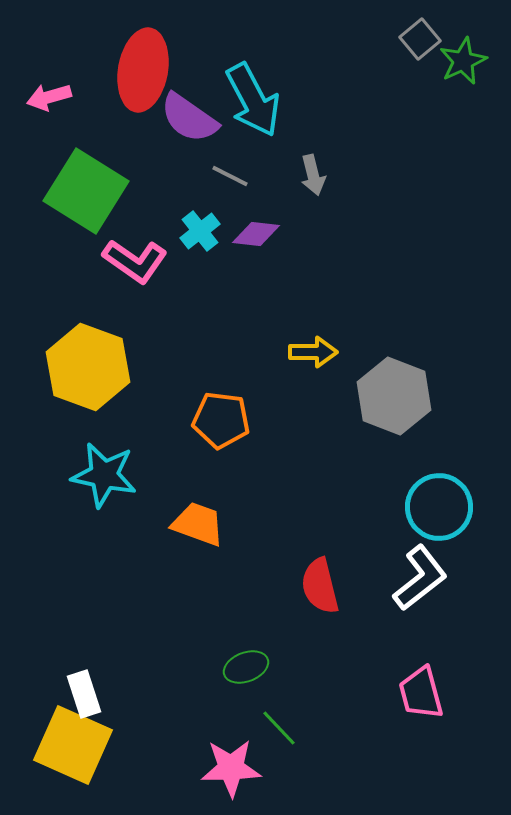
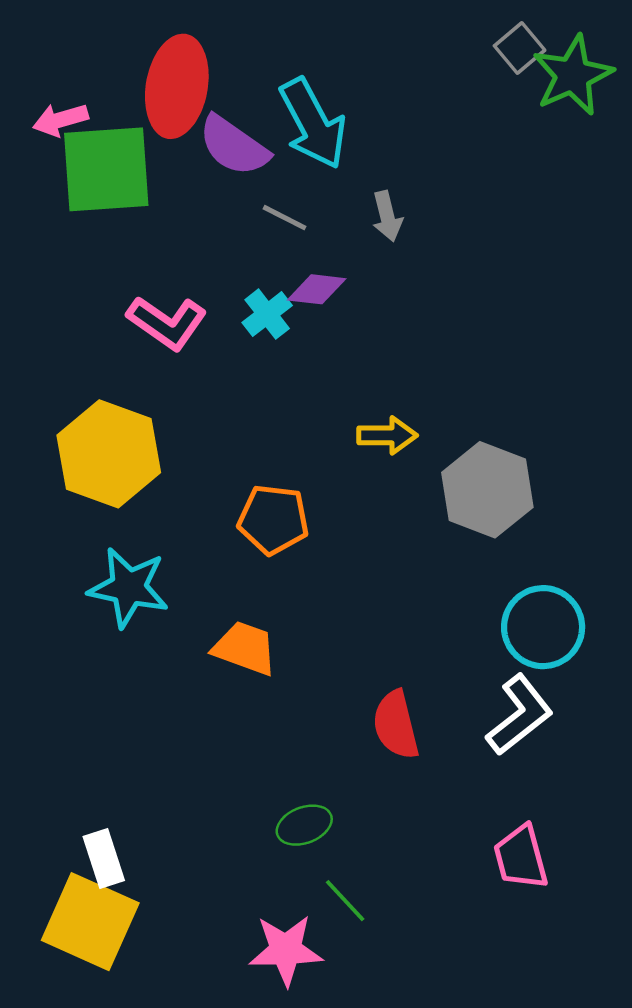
green star: (463, 61) -> (573, 75), size x1.4
green square: (86, 191) -> (106, 169), moved, turned -36
cyan cross: (200, 231) -> (267, 314), moved

